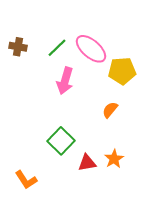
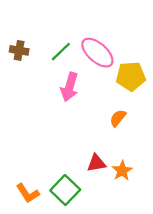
green square: (61, 141) -> (65, 190), moved
red triangle: (87, 163) -> (96, 163), moved

